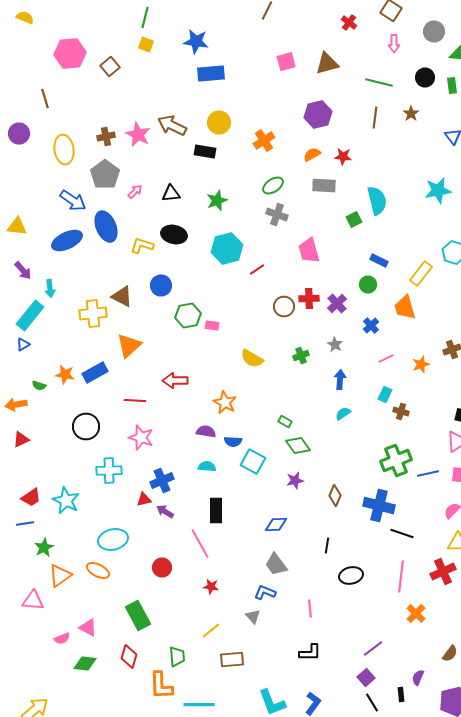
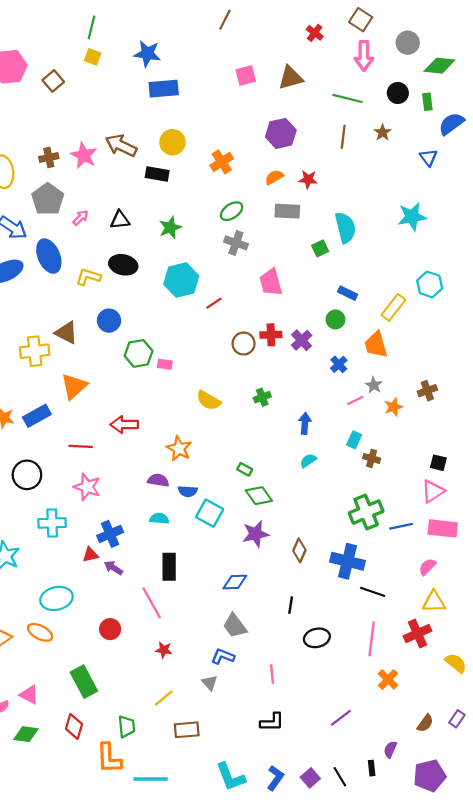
pink arrow: (394, 44) -> (364, 56), size x1.5
gray star: (335, 344) -> (374, 385), moved
purple star: (295, 480) -> (256, 534), size x1.4
purple square: (366, 678) -> (310, 778), moved

